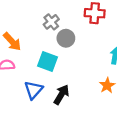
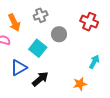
gray cross: (51, 22) -> (41, 15), moved

